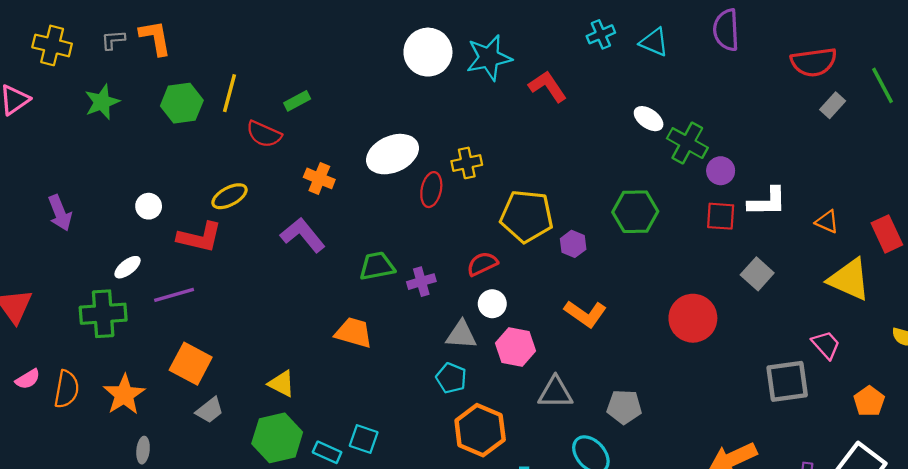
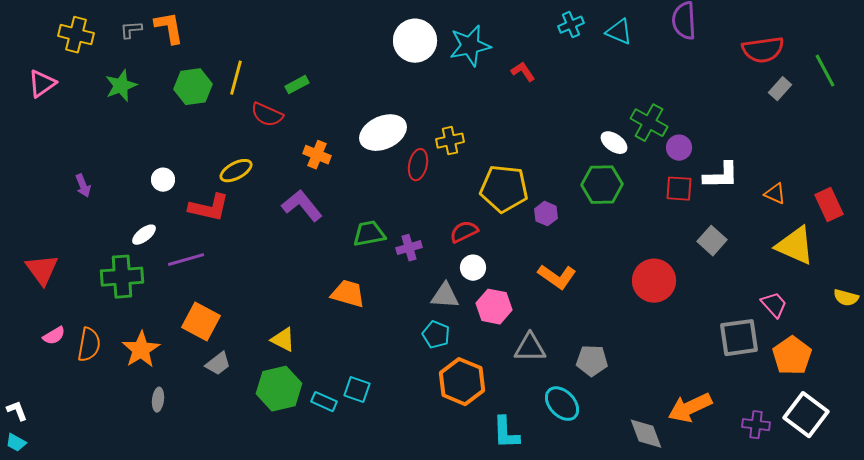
red L-shape: (548, 86) -> (523, 72), size x0.7
white ellipse: (649, 119) -> (614, 143), moved
purple arrow: (60, 213) -> (83, 186), size x0.7
orange pentagon: (869, 401) -> (792, 356), moved, size x1.4

